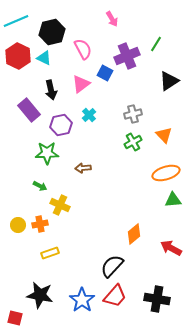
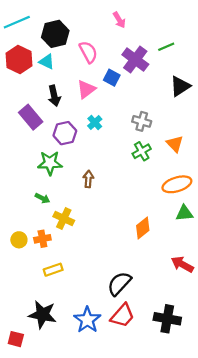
green line: (156, 44) -> (166, 47), turned 35
purple cross: (127, 56) -> (135, 59), turned -30
gray cross: (133, 114) -> (142, 121), turned 30
brown arrow: (83, 168) -> (88, 179), turned 98
orange diamond: (134, 234) -> (143, 228), moved

